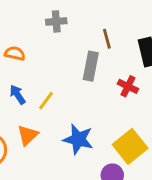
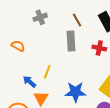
orange semicircle: (15, 53) -> (18, 46), turned 32
blue arrow: (17, 95) -> (29, 82), moved

